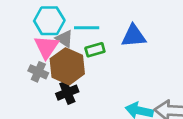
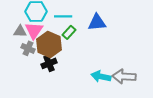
gray triangle: (65, 39) -> (20, 31), moved, turned -32
green rectangle: (95, 50) -> (69, 32), turned -32

